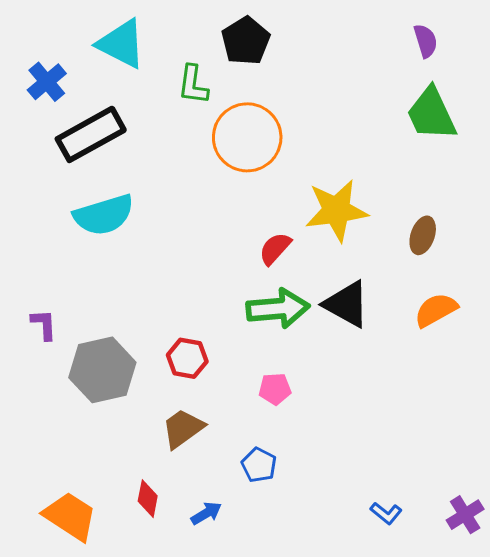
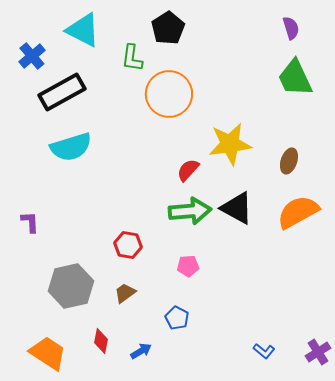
orange semicircle: (436, 310) -> (298, 212), size x1.4
gray hexagon: (102, 370) -> (71, 286), moved
brown trapezoid: (183, 428) -> (125, 293), size x0.7

